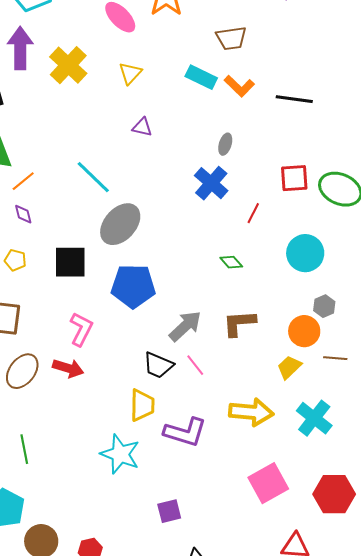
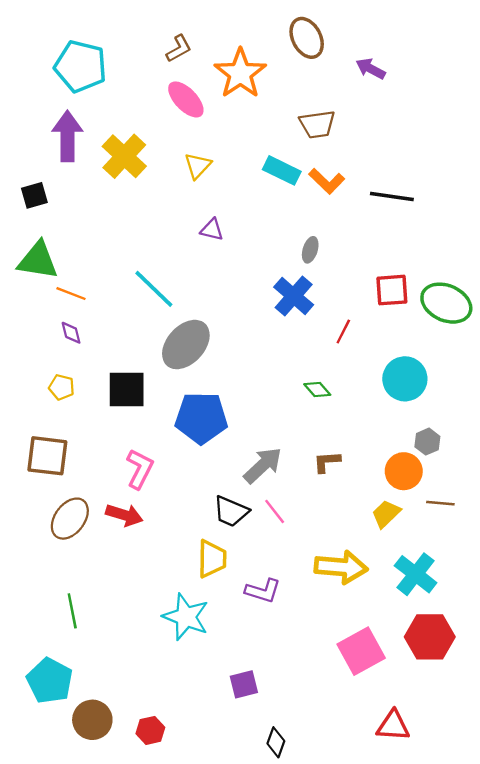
orange line: (23, 181) -> (71, 294), turned 60
brown L-shape: (239, 323) -> (327, 462), size x0.7
purple L-shape: (185, 432) -> (263, 591), size x0.7
red hexagon: (334, 494) -> (430, 637), moved

